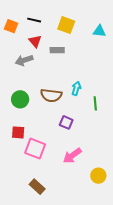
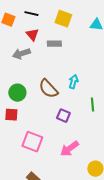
brown semicircle: (51, 95) -> (48, 89), turned 40
green line: (95, 103) -> (92, 105), moved
red square: (18, 132) -> (11, 115), moved

